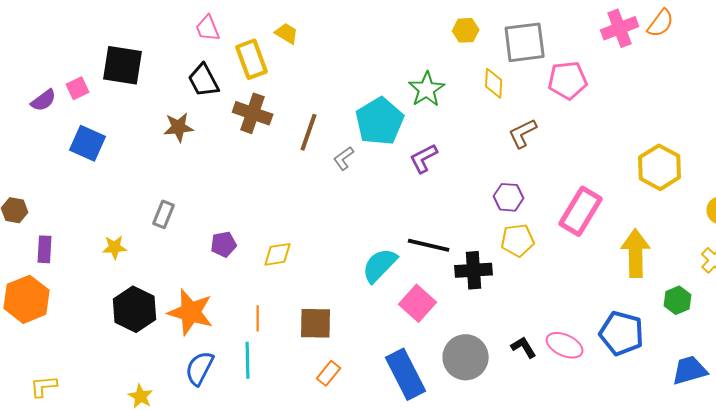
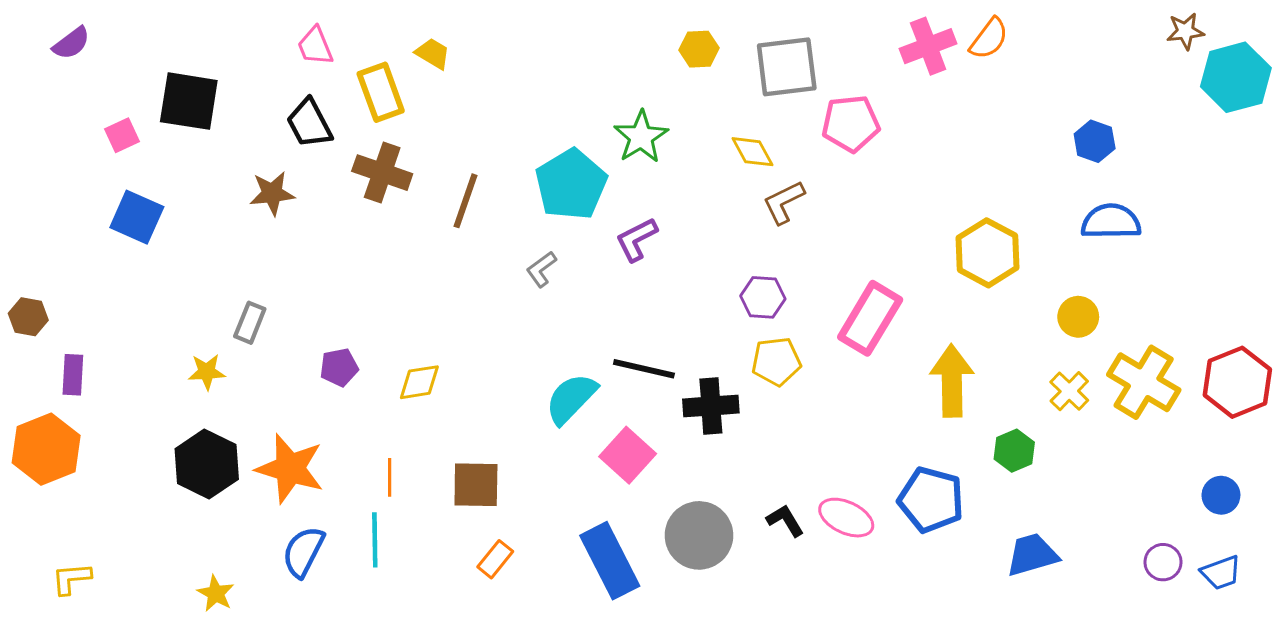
yellow diamond: (494, 83) -> (753, 152), moved, turned -32
purple semicircle: (44, 100) -> (71, 43), moved
gray L-shape: (344, 158) -> (541, 269), moved
yellow star: (115, 247) -> (207, 372), moved

